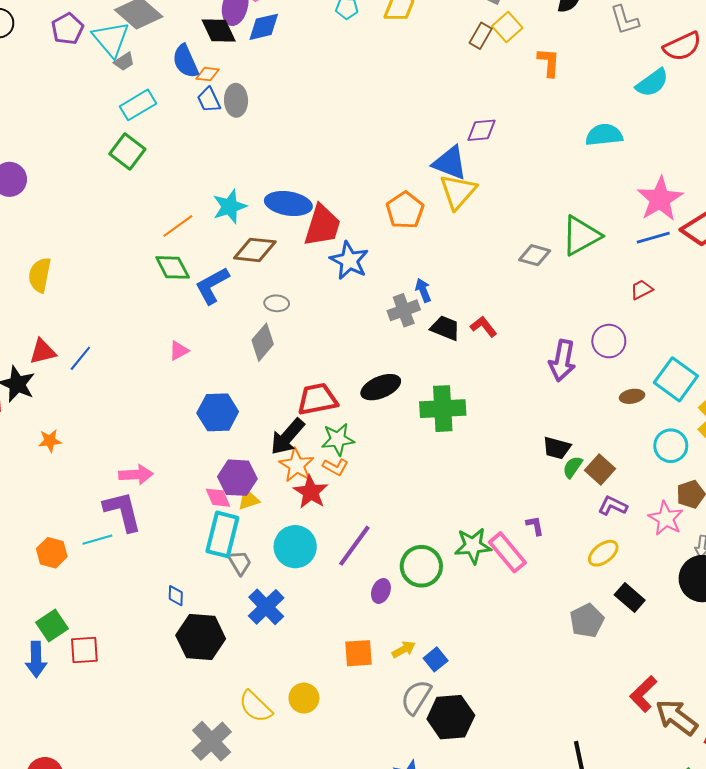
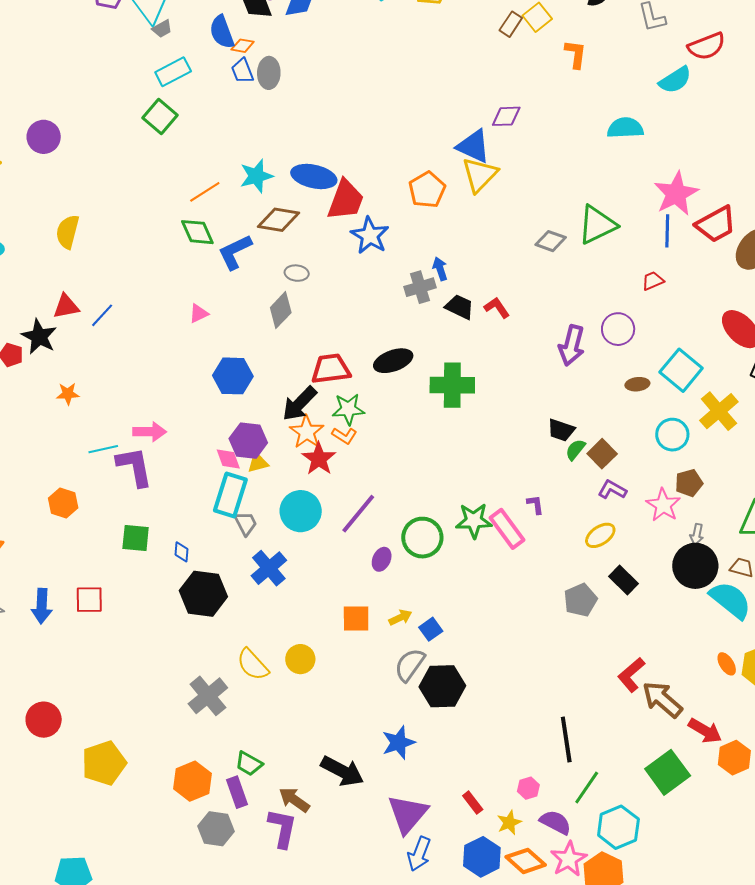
blue line: (653, 238) -> (667, 231), turned -76
cyan line: (97, 540) -> (103, 449), moved
green square: (52, 626) -> (136, 538), moved, turned 36

